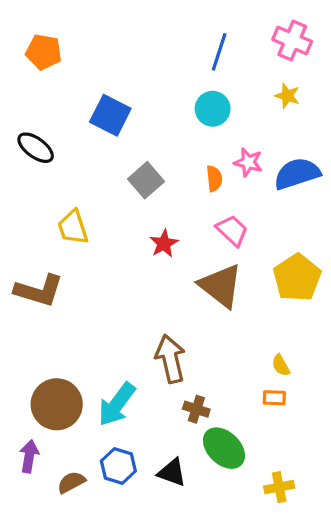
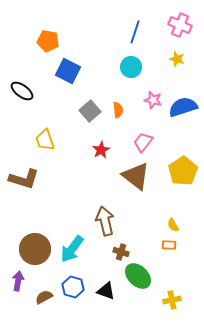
orange pentagon: (44, 52) -> (48, 41), moved
orange semicircle: (214, 179) -> (118, 110), moved
pink trapezoid: (232, 231) -> (143, 142), turned -95

